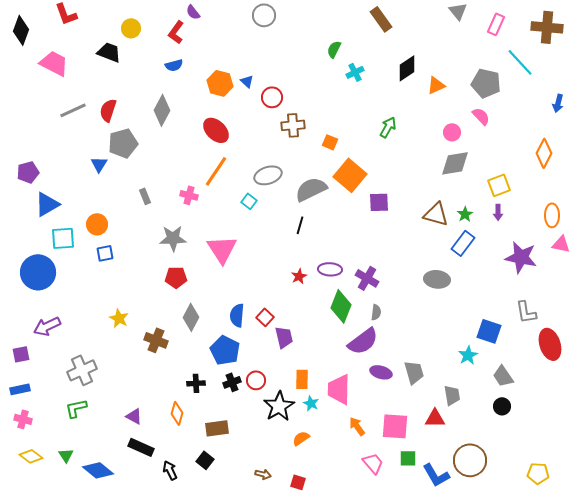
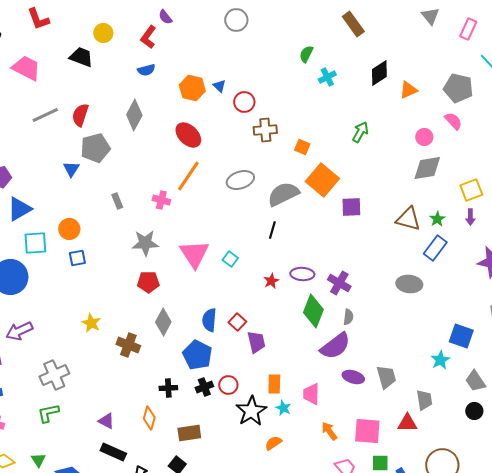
cyan square: (249, 201) -> (230, 259), moved
pink trapezoid: (339, 389) -> (311, 394), size x0.7

